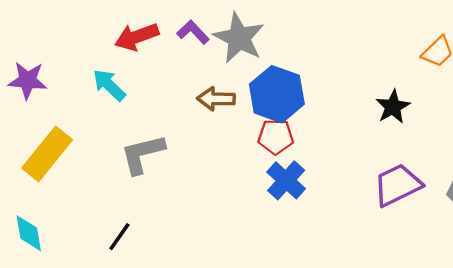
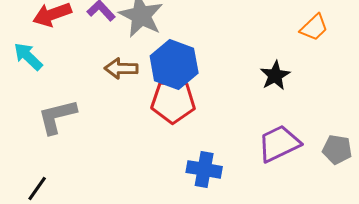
red pentagon: (276, 137) -> (173, 101), size x1.4
blue cross: (286, 180) -> (204, 169), moved, turned -32

